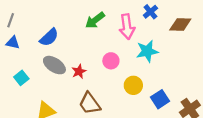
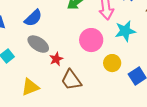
pink circle: (111, 61) -> (91, 40), size x1.5
red star: (79, 71) -> (56, 59), moved

